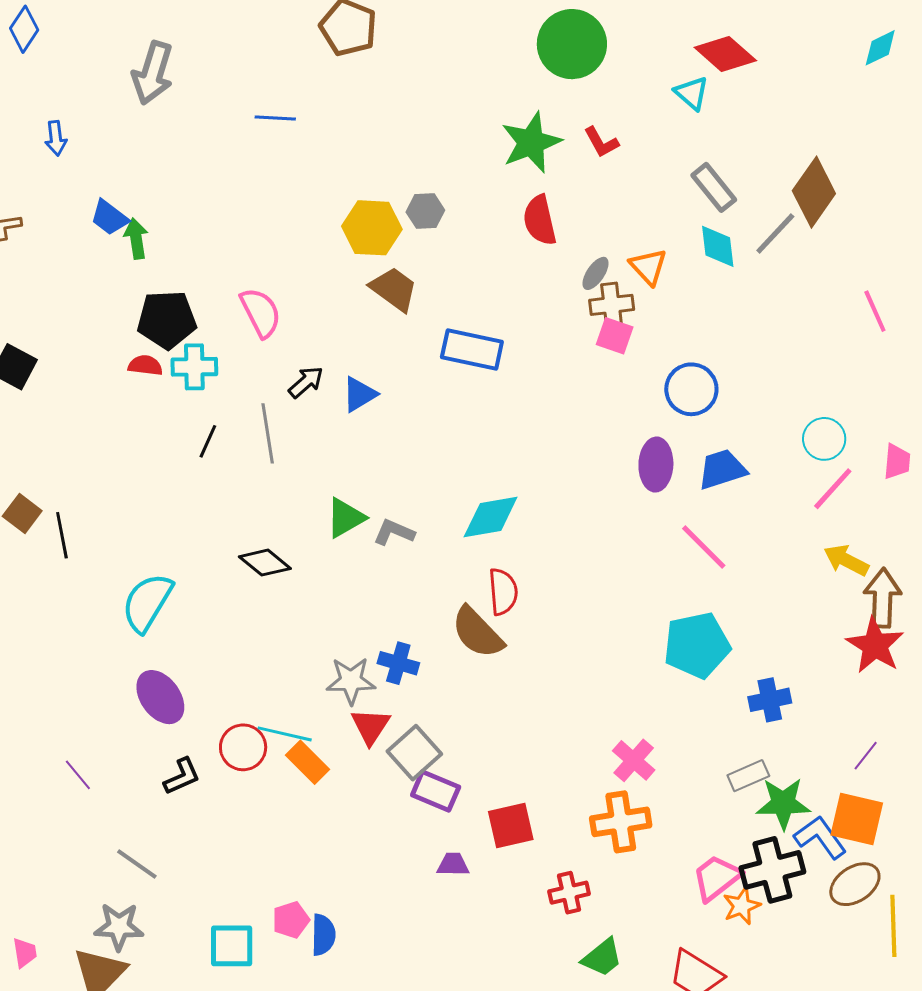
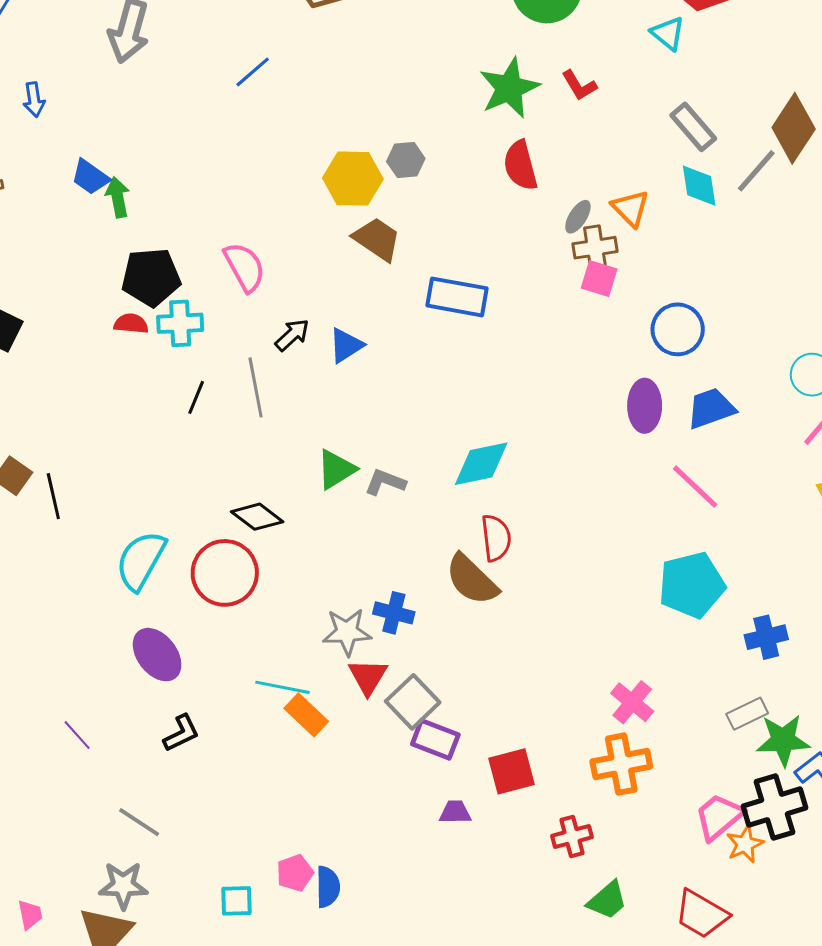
blue line: (275, 118) -> (253, 72), turned -42
red circle: (243, 747) -> (225, 573), moved, size x1.4
cyan square: (232, 946) -> (237, 901), size x0.7

